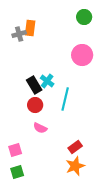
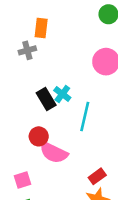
gray cross: (19, 34) -> (27, 50), moved
red circle: (35, 105) -> (39, 136), moved
pink semicircle: (40, 128) -> (54, 153), size x1.6

